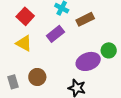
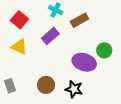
purple ellipse: (88, 61) -> (84, 62), turned 40
brown circle: (37, 77) -> (46, 85), moved

